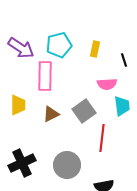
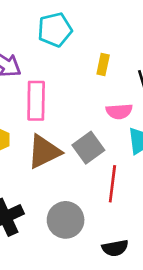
cyan pentagon: (59, 45) -> (55, 30), moved
brown triangle: (51, 114) -> (44, 152), size x1.6

